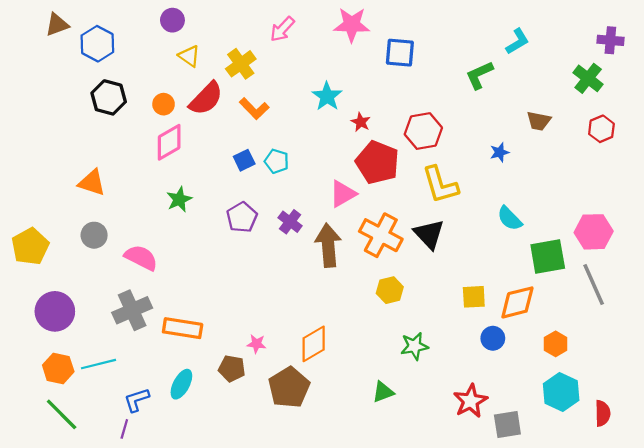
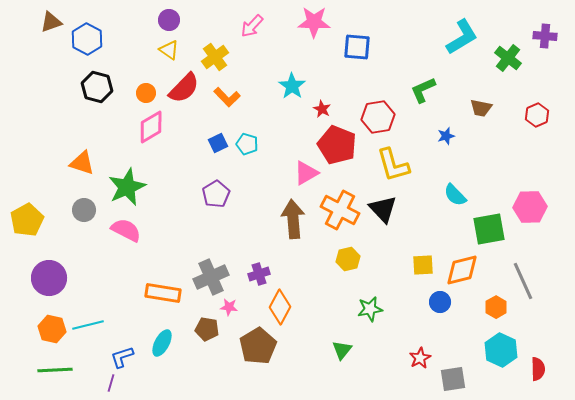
purple circle: (172, 20) -> (169, 20), moved
cyan L-shape: (517, 41) -> (462, 37), size x1.5
green L-shape: (479, 75) -> (423, 90), moved
green cross: (588, 78) -> (508, 58), moved
green star: (179, 199) -> (127, 187), moved, size x1.6
purple cross: (290, 222) -> (259, 274), moved, turned 35
gray line: (594, 284) -> (523, 281), moved
gray cross: (132, 310) -> (211, 277), moved
orange diamond: (314, 344) -> (280, 307), turned -32
green triangle: (383, 392) -> (342, 350), turned -30
red star: (470, 401) -> (420, 358), size x0.7
green line: (62, 414) -> (55, 370), turned -48

